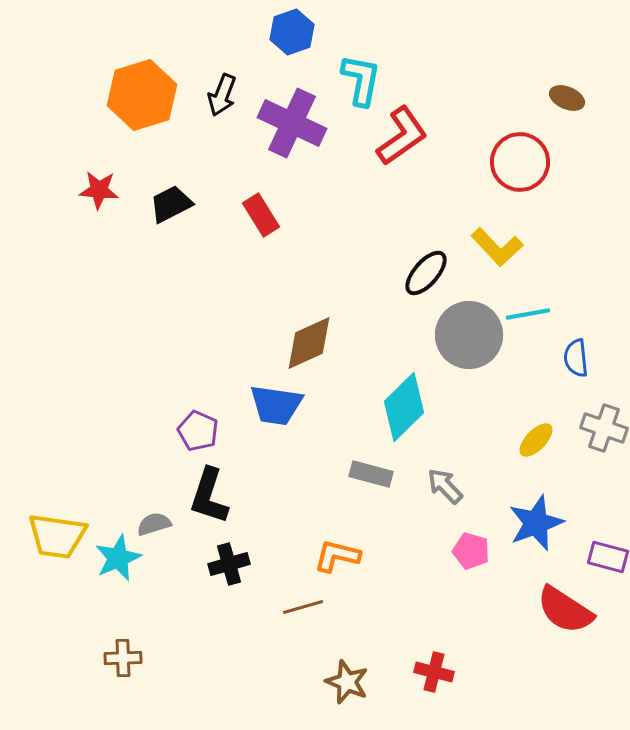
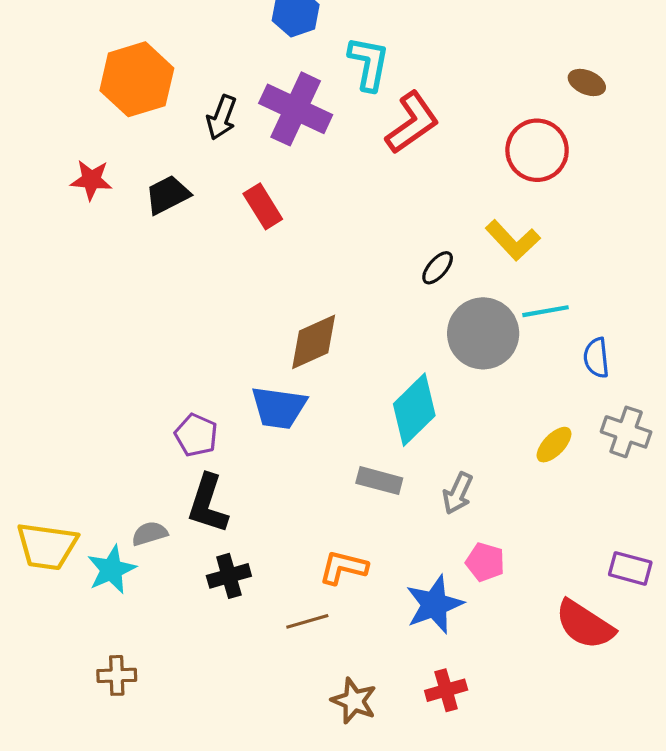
black arrow: (222, 95) -> (222, 117), moved
black ellipse: (426, 273) -> (438, 268), size x0.7
gray arrow: (445, 486) -> (458, 493), turned -111
blue star: (536, 523) -> (434, 604), moved
red cross: (434, 672) -> (446, 690), turned -30

